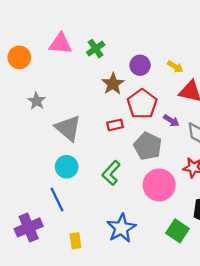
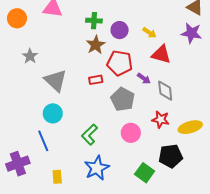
green cross: (96, 49) -> (94, 21), moved, turned 35
red pentagon: (142, 104) -> (120, 63), turned -30
green L-shape: (111, 173) -> (90, 135), moved
pink circle: (159, 185) -> (131, 133), size x0.7

